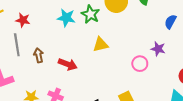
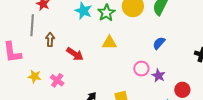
blue semicircle: (170, 22) -> (159, 43), moved
purple star: (158, 49) -> (158, 76), moved

